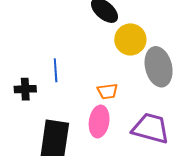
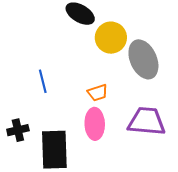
black cross: (25, 89) -> (18, 130), moved

